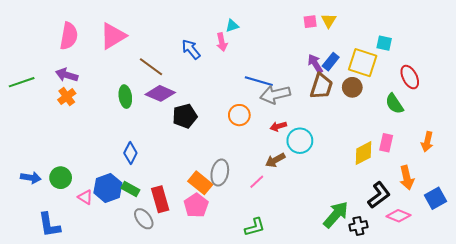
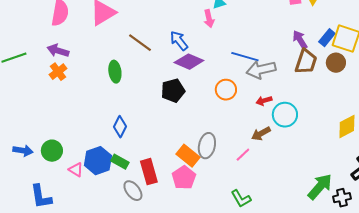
blue arrow: (191, 49) -> (179, 41), moved
blue rectangle: (331, 62) -> (327, 38), moved
purple diamond: (160, 93) -> (189, 62), moved
green L-shape: (255, 227) -> (241, 199), turned 75

